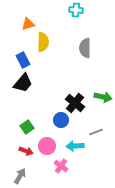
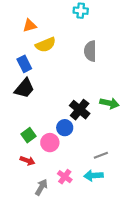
yellow semicircle: (43, 42) -> (46, 45), turned 66
gray line: (96, 132) -> (101, 155), moved
pink circle: (47, 146) -> (50, 143), moved
cyan arrow: (75, 146) -> (93, 176), moved
gray arrow: (20, 176) -> (41, 187), moved

